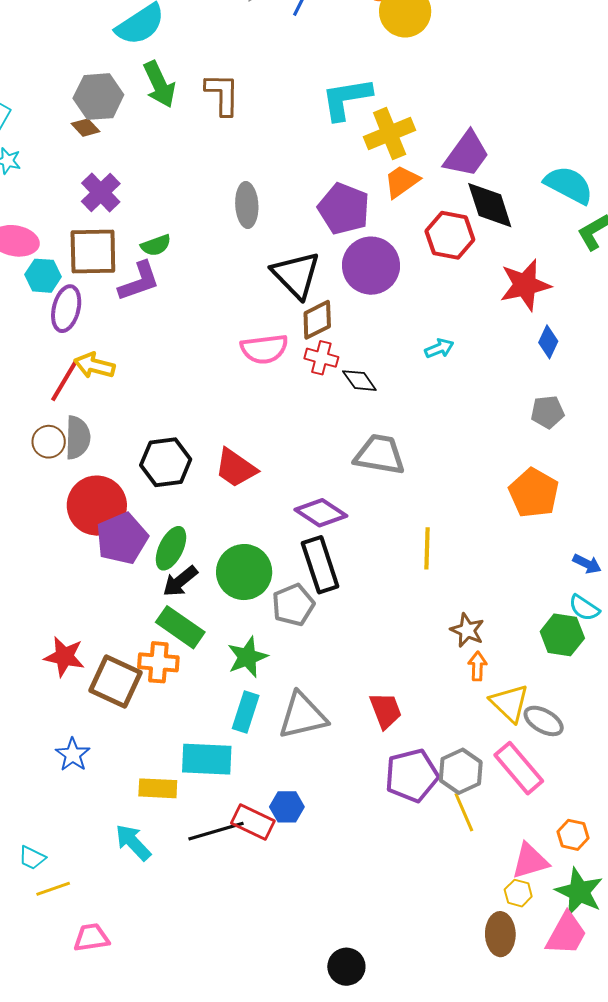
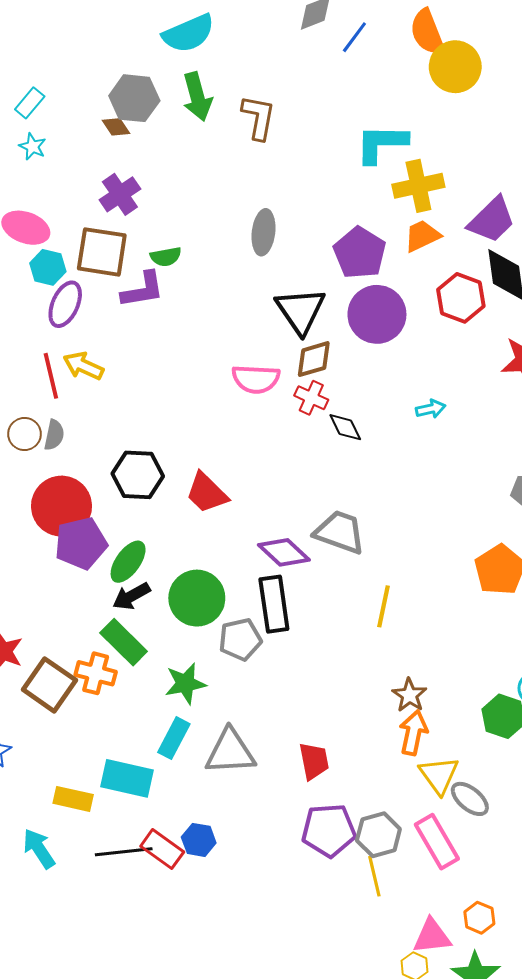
red line: (64, 381) -> (51, 376), turned -54
gray semicircle: (78, 438) -> (54, 435), size x0.7
gray trapezoid: (380, 455) -> (340, 532), moved
orange arrow: (477, 666) -> (413, 733), size x1.5

